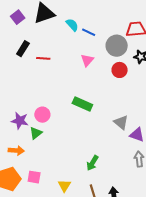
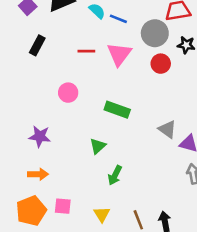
red line: (43, 58) -> (86, 51), moved
pink triangle: (87, 60) -> (119, 54), size x1.5
pink circle: (42, 115) -> (68, 93), moved
green triangle: (36, 133) -> (98, 146), moved
green arrow: (92, 163) -> (115, 175), moved

